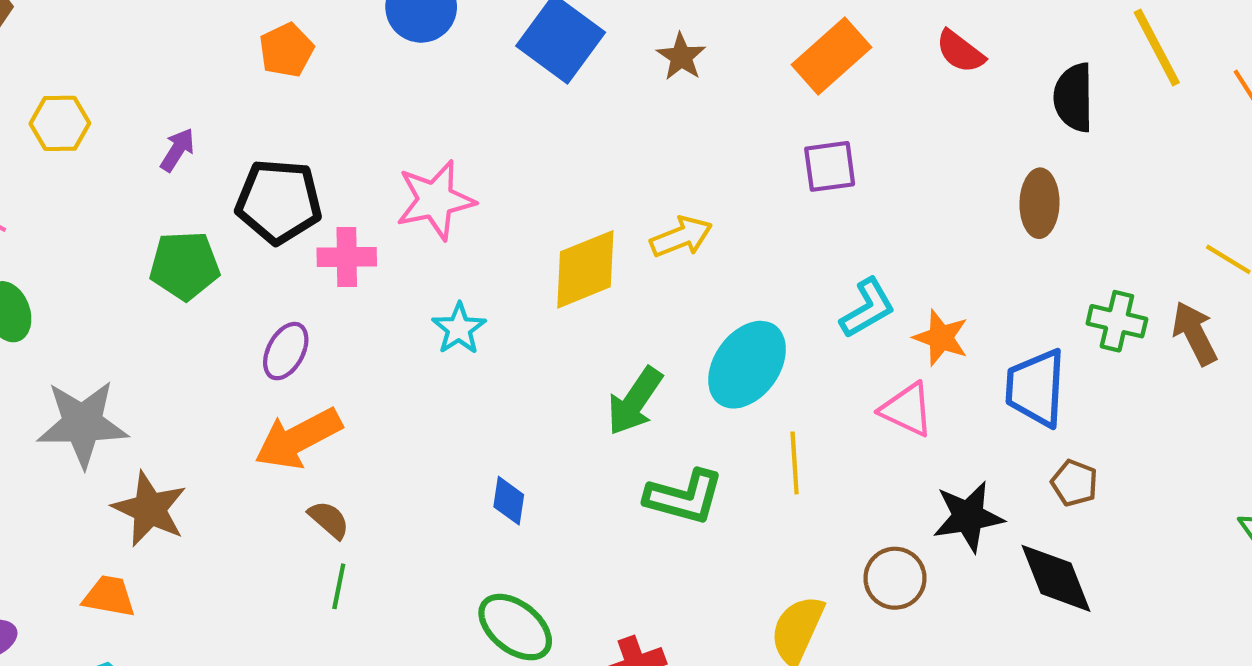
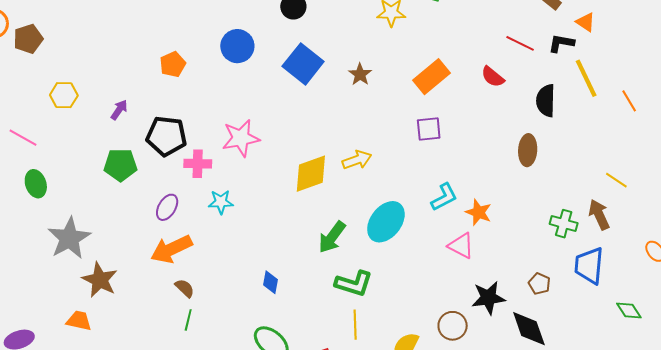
green cross: (1117, 321) -> (564, 224), moved
cyan star: (459, 329) -> (221, 202), moved, turned 30
blue trapezoid: (1036, 388) -> (589, 266), moved
gray star: (82, 424) -> (69, 238), turned -30
yellow line: (795, 463) -> (355, 325), moved

